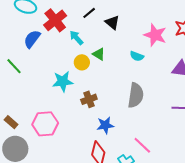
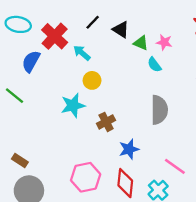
pink star: (155, 35) -> (164, 42), moved, size x0.6
green triangle: (99, 54) -> (141, 43), moved
cyan semicircle: (137, 56) -> (154, 65), turned 40
pink hexagon: (45, 124) -> (86, 177), moved

